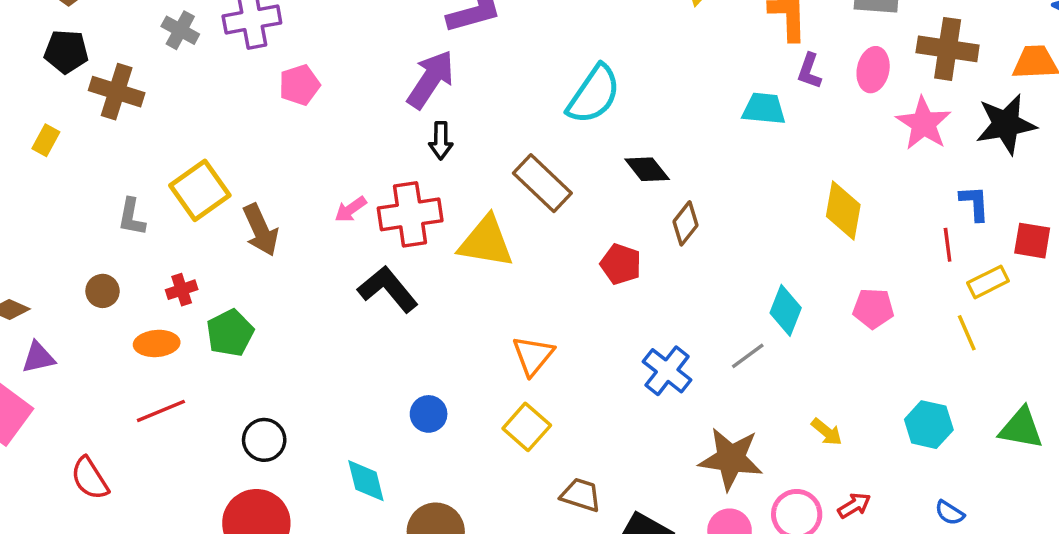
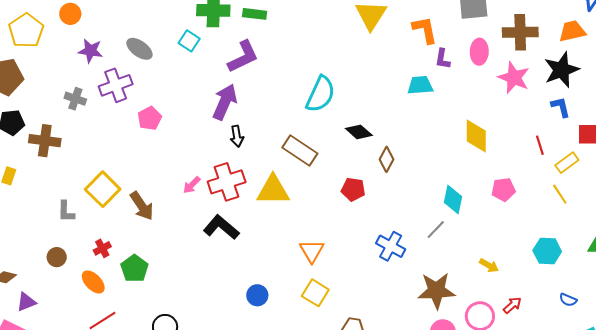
blue L-shape: (975, 203) -> (561, 107), moved
orange ellipse: (157, 343) -> (93, 282), turned 60

